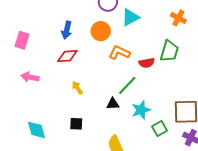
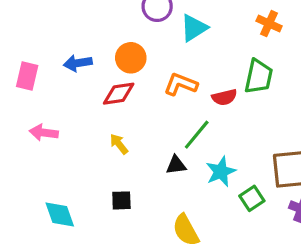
blue arrow: (67, 30) -> (78, 63), moved, turned 72
orange circle: (101, 31) -> (131, 58), moved
red diamond: (67, 56) -> (119, 94), moved

